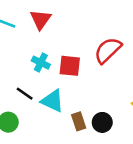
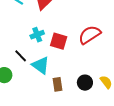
cyan cross: (41, 63) -> (37, 35), turned 32
black circle: (102, 122) -> (85, 83), moved

